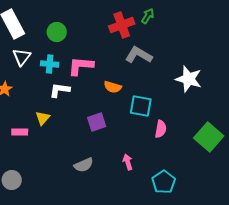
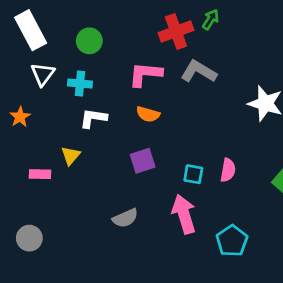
pink L-shape: (81, 66) -> (145, 74), moved
orange semicircle: (113, 87) -> (148, 114), moved
cyan square: (141, 106) -> (193, 174), moved, size x0.7
pink arrow: (128, 162) -> (184, 214), size x1.8

